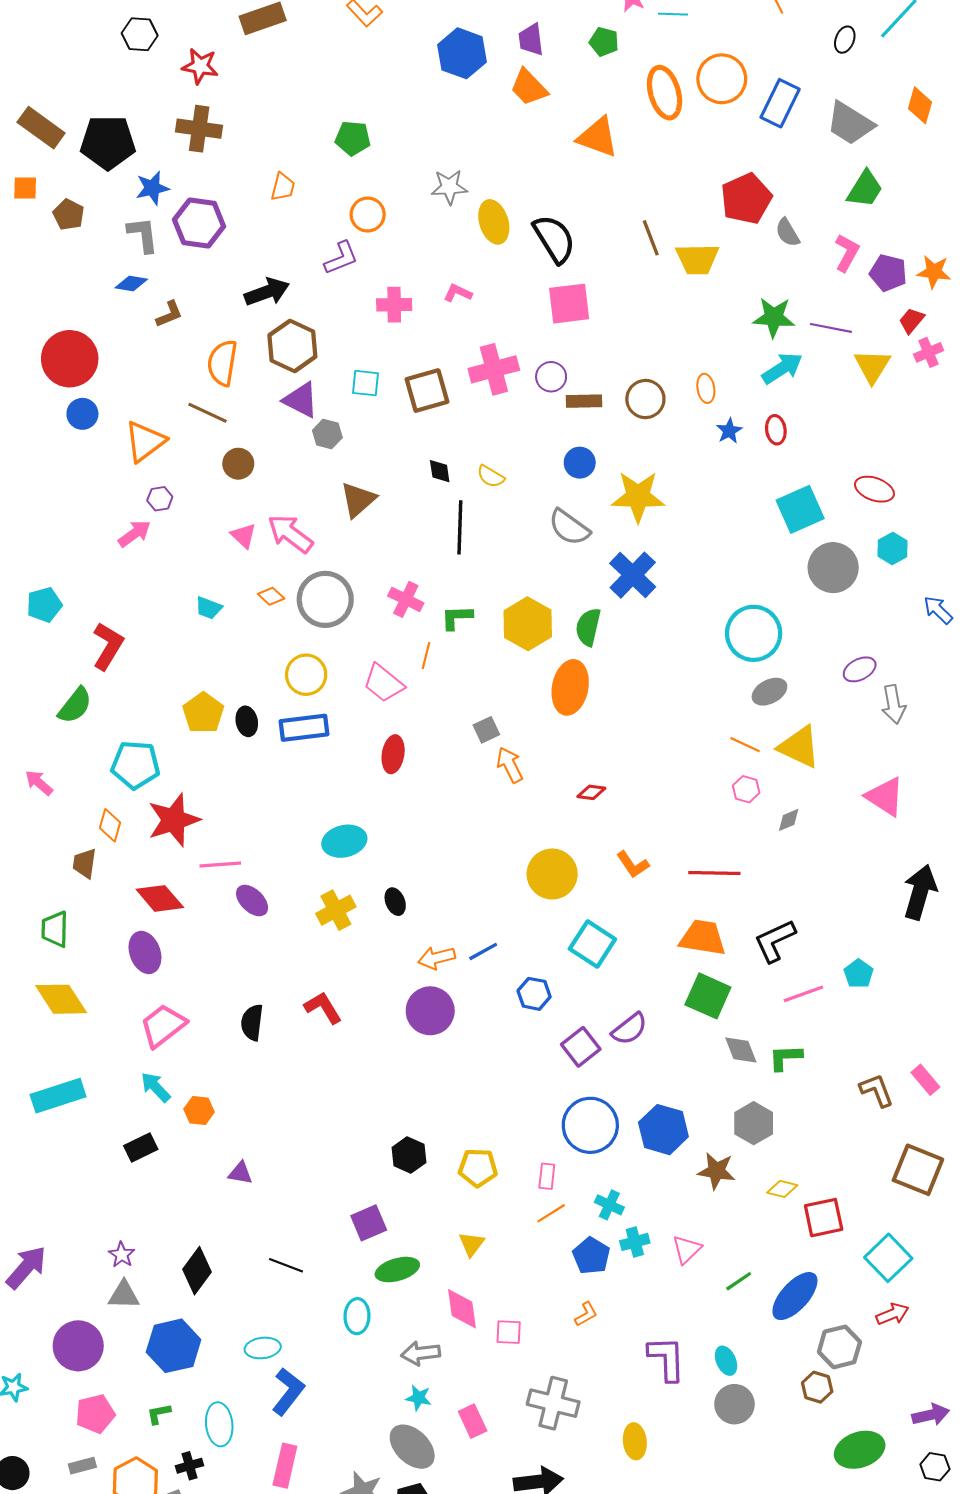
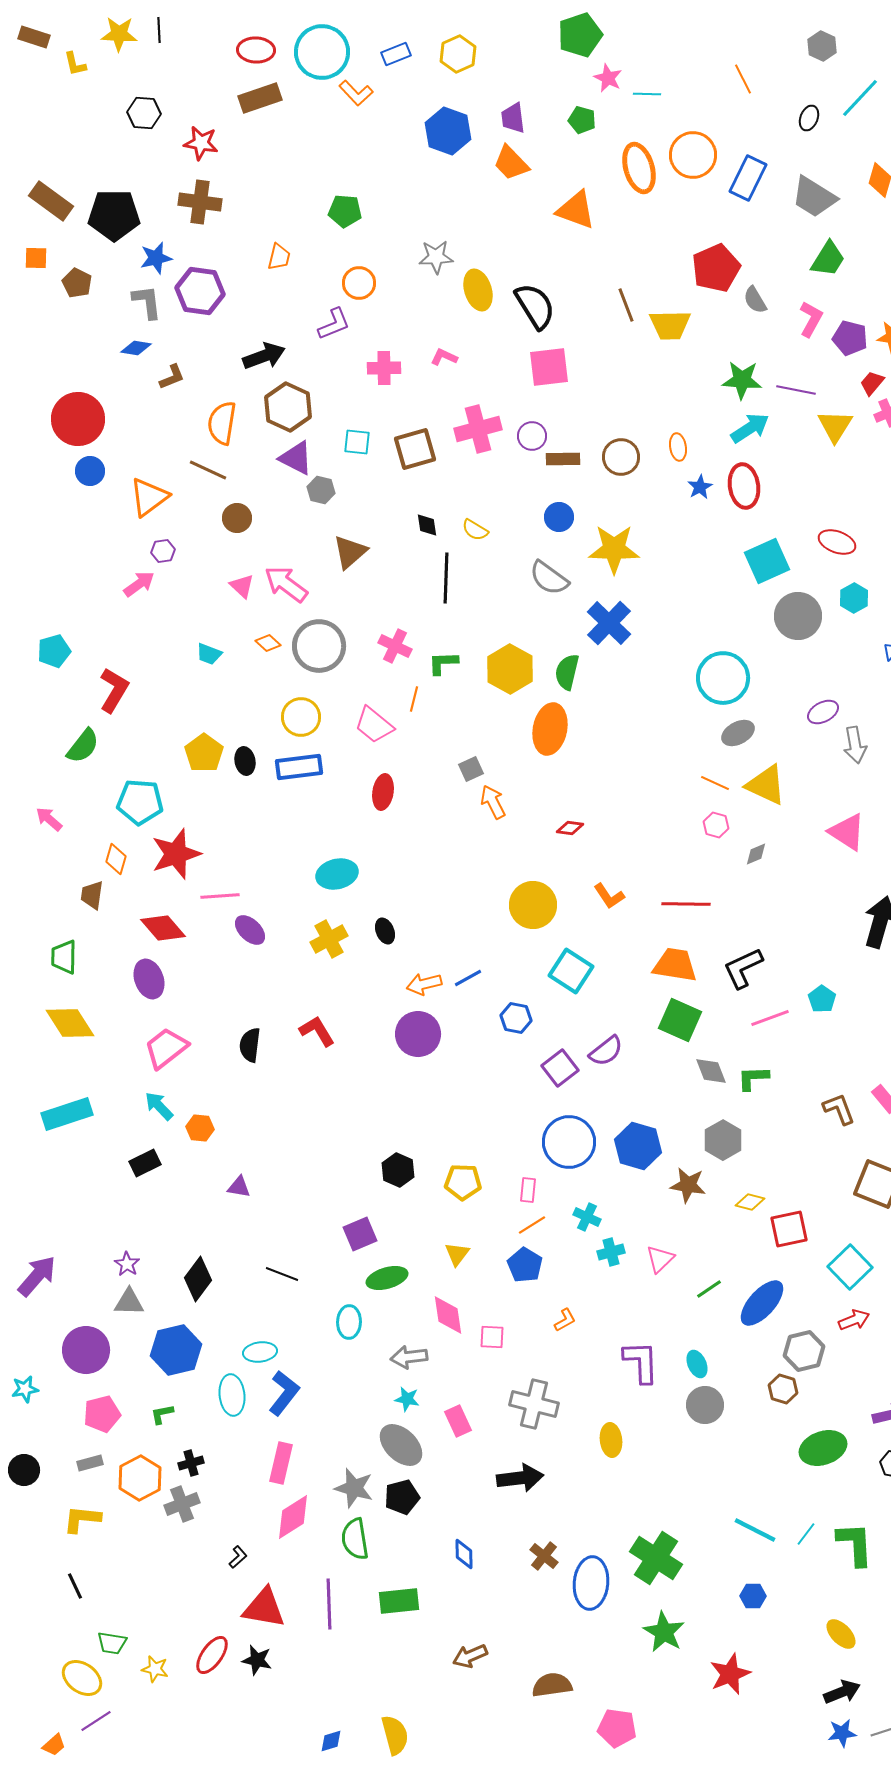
red ellipse: (776, 430) -> (744, 486), size x1.6
blue pentagon: (591, 1256) -> (525, 1265), moved
cyan ellipse: (219, 1424) -> (232, 1395), moved

